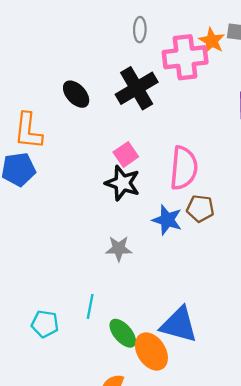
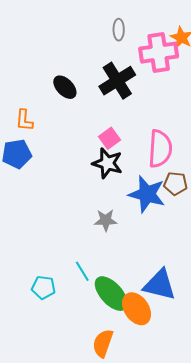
orange L-shape: (28, 131) -> (24, 120), size x0.7
blue star: (167, 220) -> (147, 194), size x1.4
cyan line: (90, 306) -> (82, 271), turned -40
green ellipse: (123, 333) -> (111, 294), size x1.4

